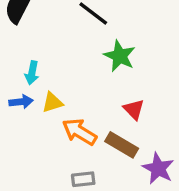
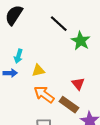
green star: (120, 56) -> (81, 41), moved
yellow triangle: (52, 103) -> (38, 70), moved

